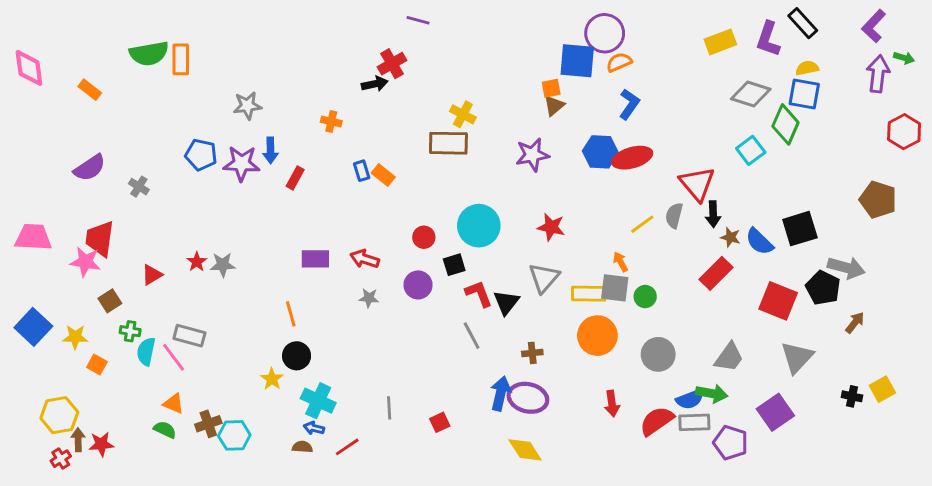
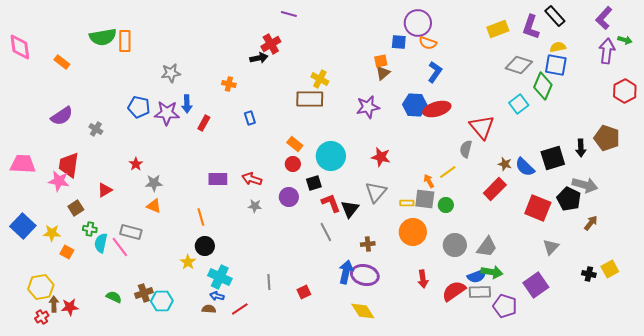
blue square: (577, 61) -> (399, 42), size x0.6
orange semicircle: (619, 62) -> (428, 43), turned -138
orange rectangle: (383, 175) -> (295, 144), moved
black arrow: (713, 214) -> (581, 148), moved
yellow line: (642, 224) -> (448, 172), moved
red star: (197, 262) -> (136, 164), moved
yellow rectangle: (589, 294) -> (407, 203), size x0.6
gray trapezoid: (729, 357) -> (487, 247), moved
gray triangle: (797, 357) -> (551, 247), size x0.7
orange triangle: (174, 404) -> (154, 206), moved

